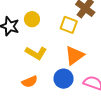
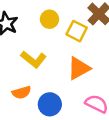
yellow circle: (32, 19) -> (49, 19), moved
blue circle: (64, 79) -> (50, 104), moved

